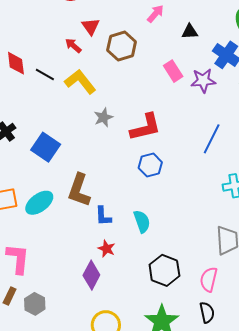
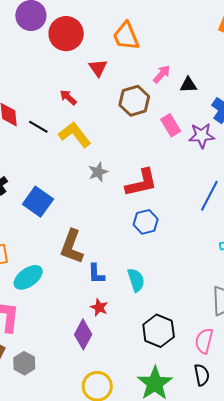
pink arrow: (155, 14) -> (162, 74), moved
red triangle: (91, 26) -> (98, 68), moved
brown hexagon: (122, 46) -> (134, 101), moved
cyan ellipse: (39, 203) -> (28, 277), moved

